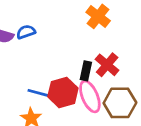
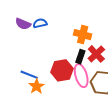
orange cross: (98, 16) -> (83, 35), moved, turned -30
blue line: (40, 93) -> (29, 75), moved

